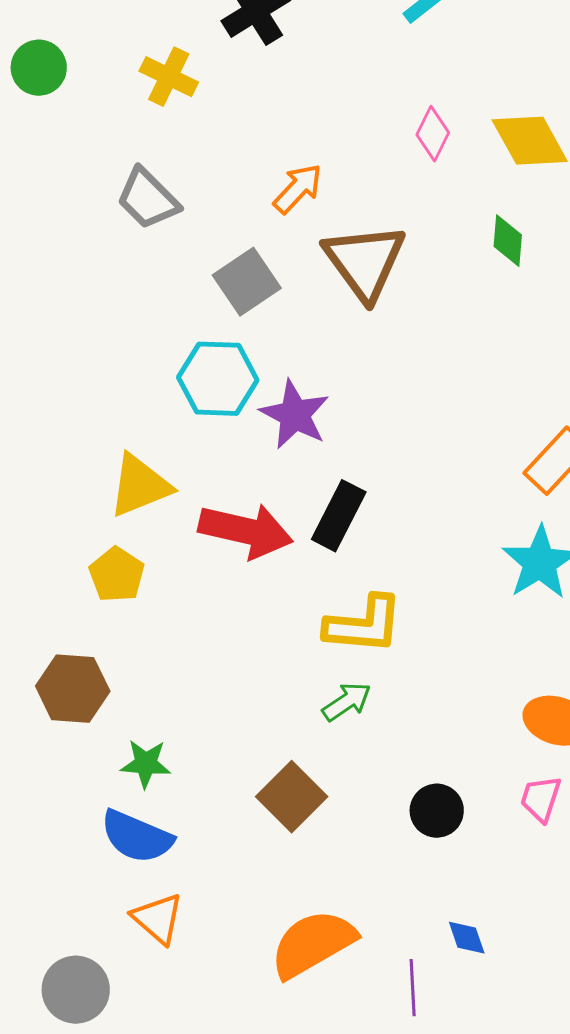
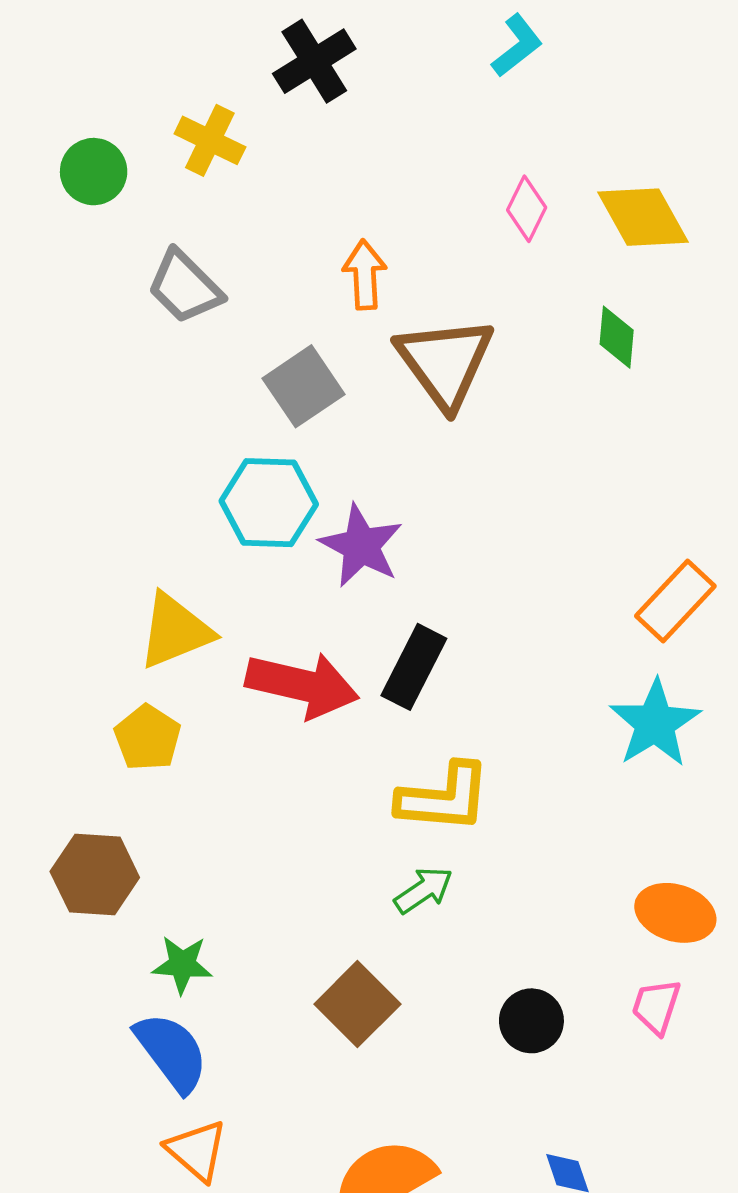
green circle: (39, 68) -> (94, 172), moved
orange arrow: (298, 189) -> (365, 275), turned -46
blue semicircle: (137, 837) -> (172, 1052), turned -150

